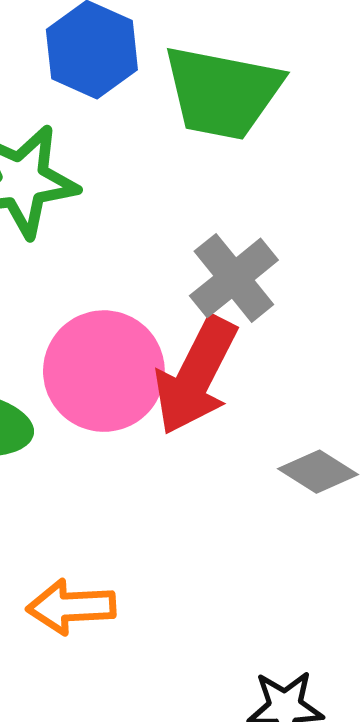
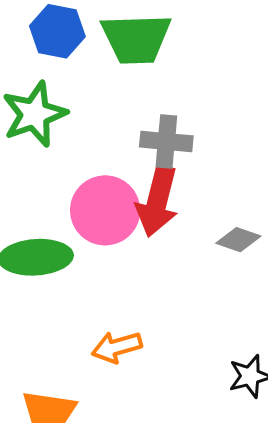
gray cross: (234, 278) -> (166, 141), turned -33

